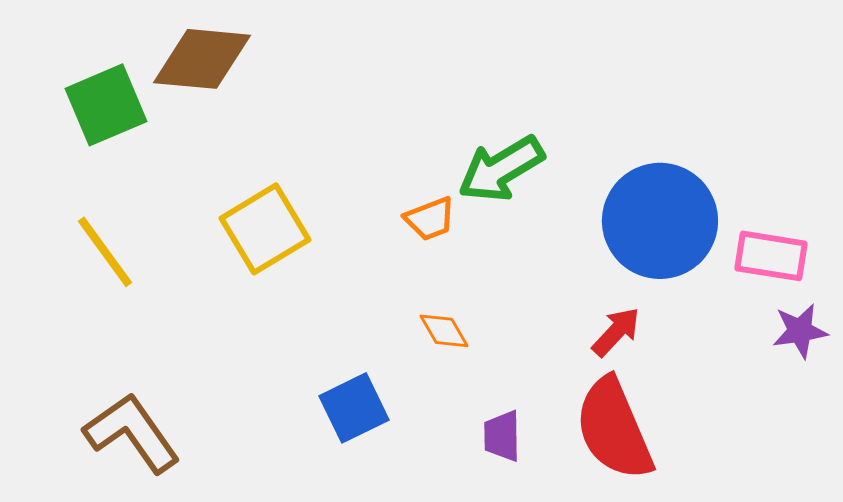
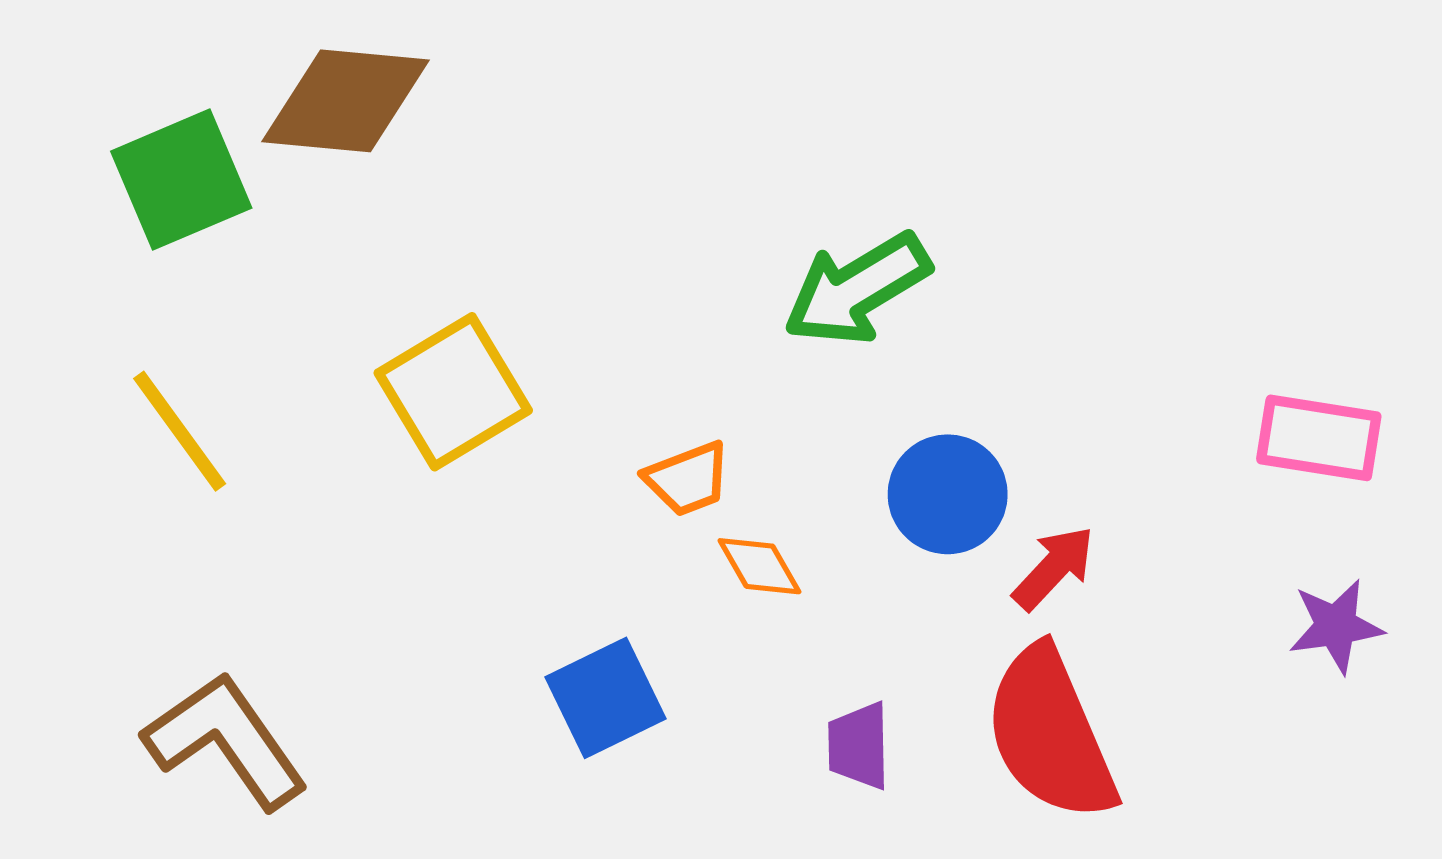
orange trapezoid: (430, 219) -> (688, 479), moved
blue circle: (660, 221) -> (948, 494), moved, size x0.6
purple star: (800, 331) -> (1336, 626), moved

